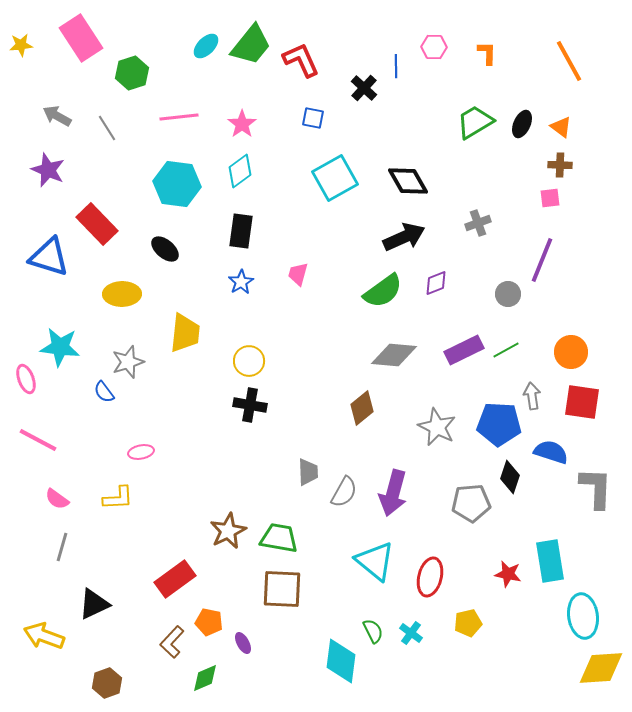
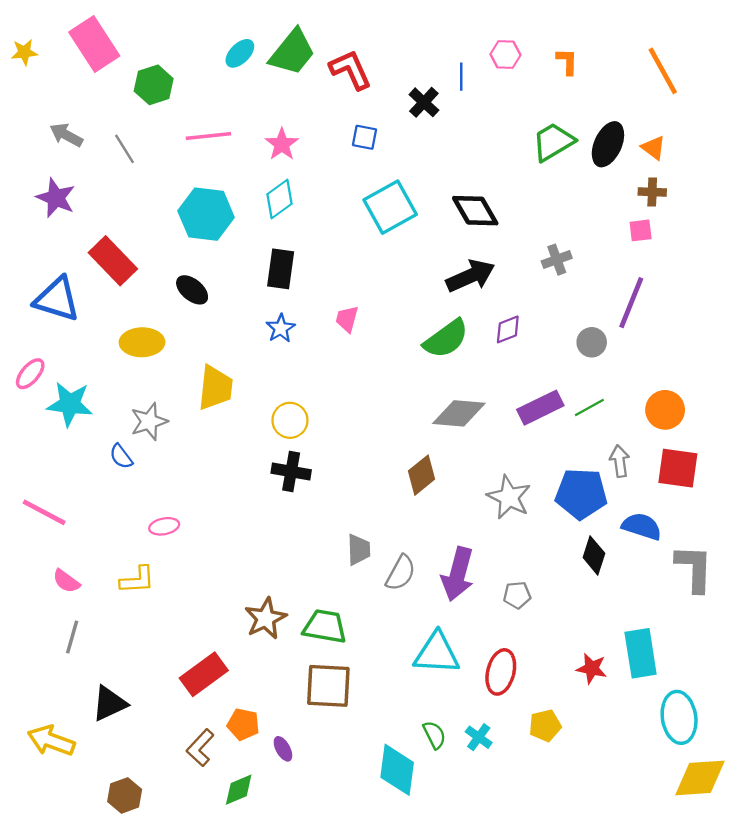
black ellipse: (522, 124) -> (608, 144), size x1.4
pink ellipse: (26, 379) -> (30, 374), moved, turned 60
gray pentagon: (471, 503) -> (517, 595), moved, size x0.6
cyan triangle: (375, 561) -> (437, 653), turned -36

